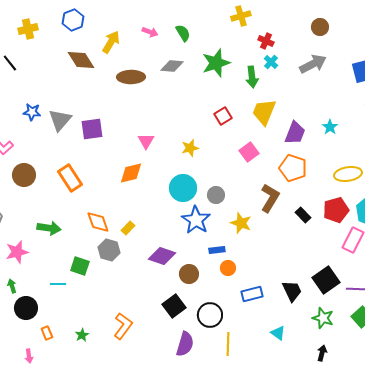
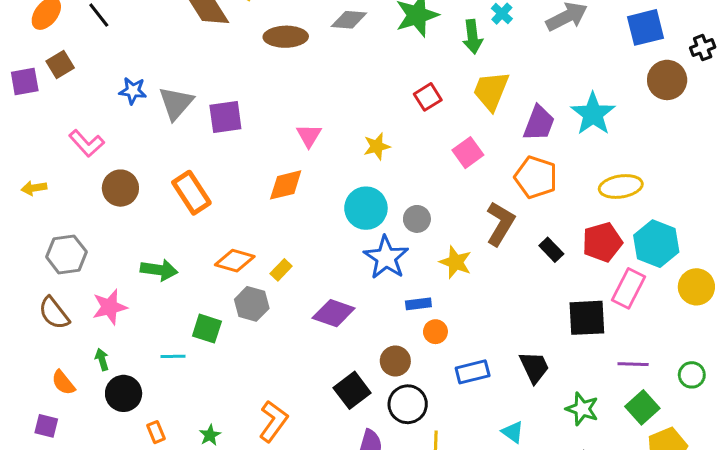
cyan star: (330, 127) -> (593, 114), size x1.8
orange diamond: (98, 222) -> (235, 261), turned -55
brown circle: (189, 274) -> (395, 361), moved
black square: (326, 280) -> (587, 318), moved, turned 32

